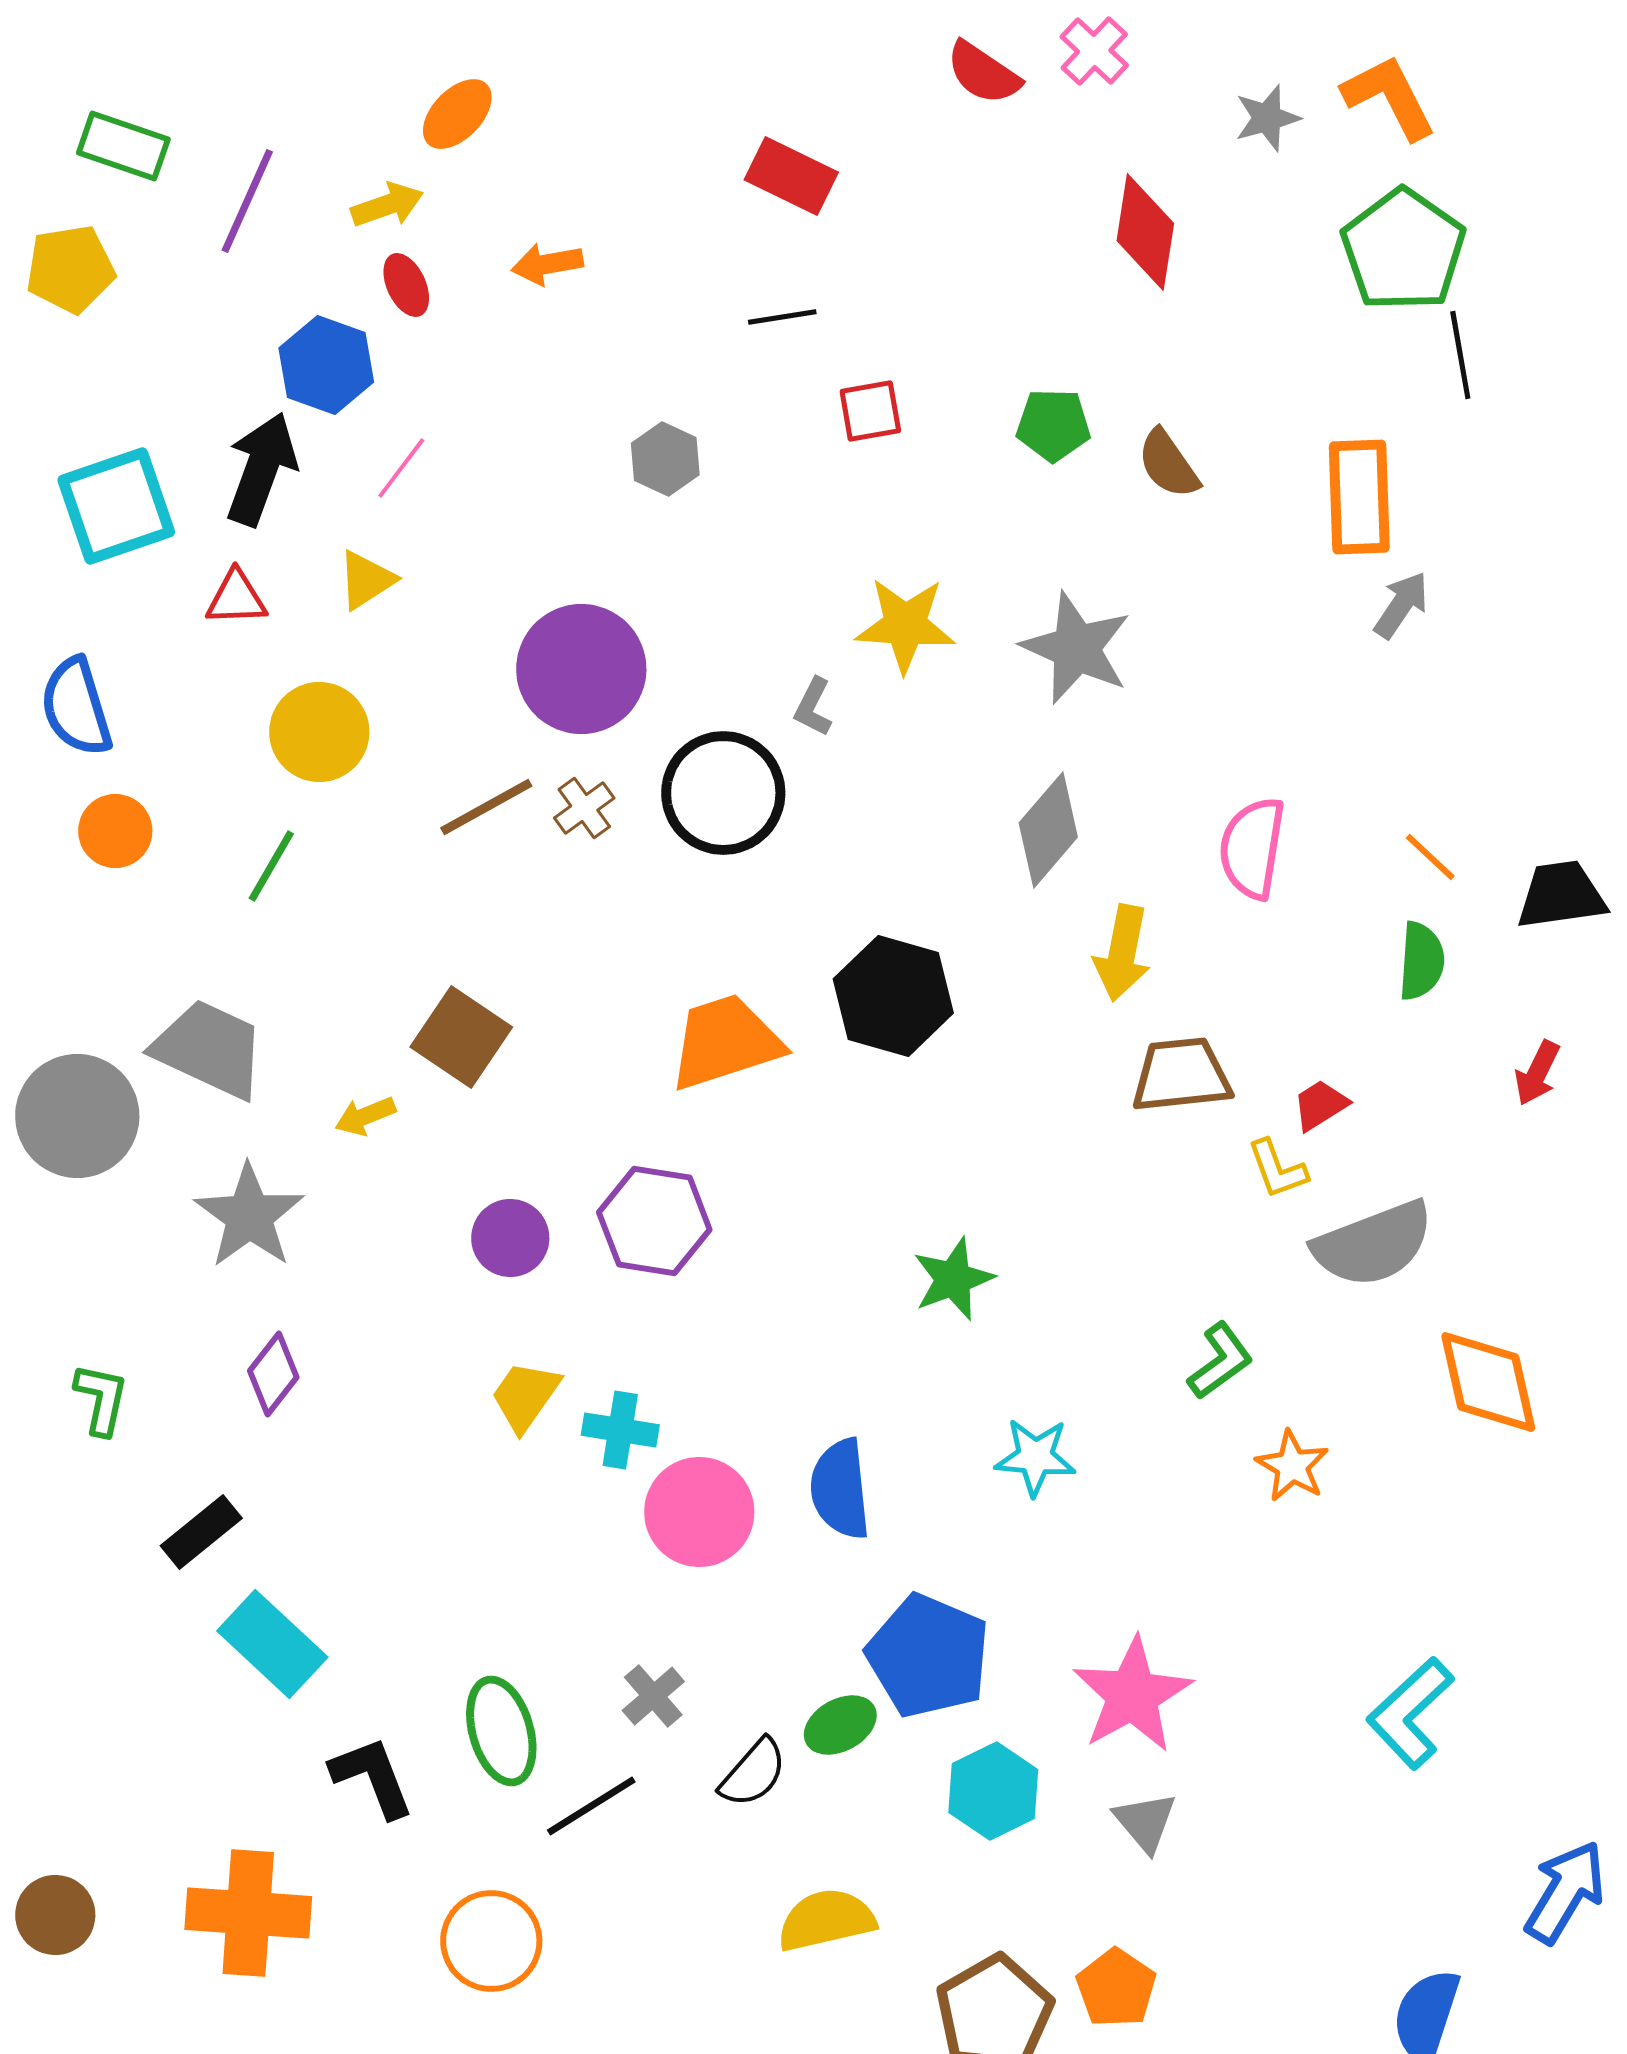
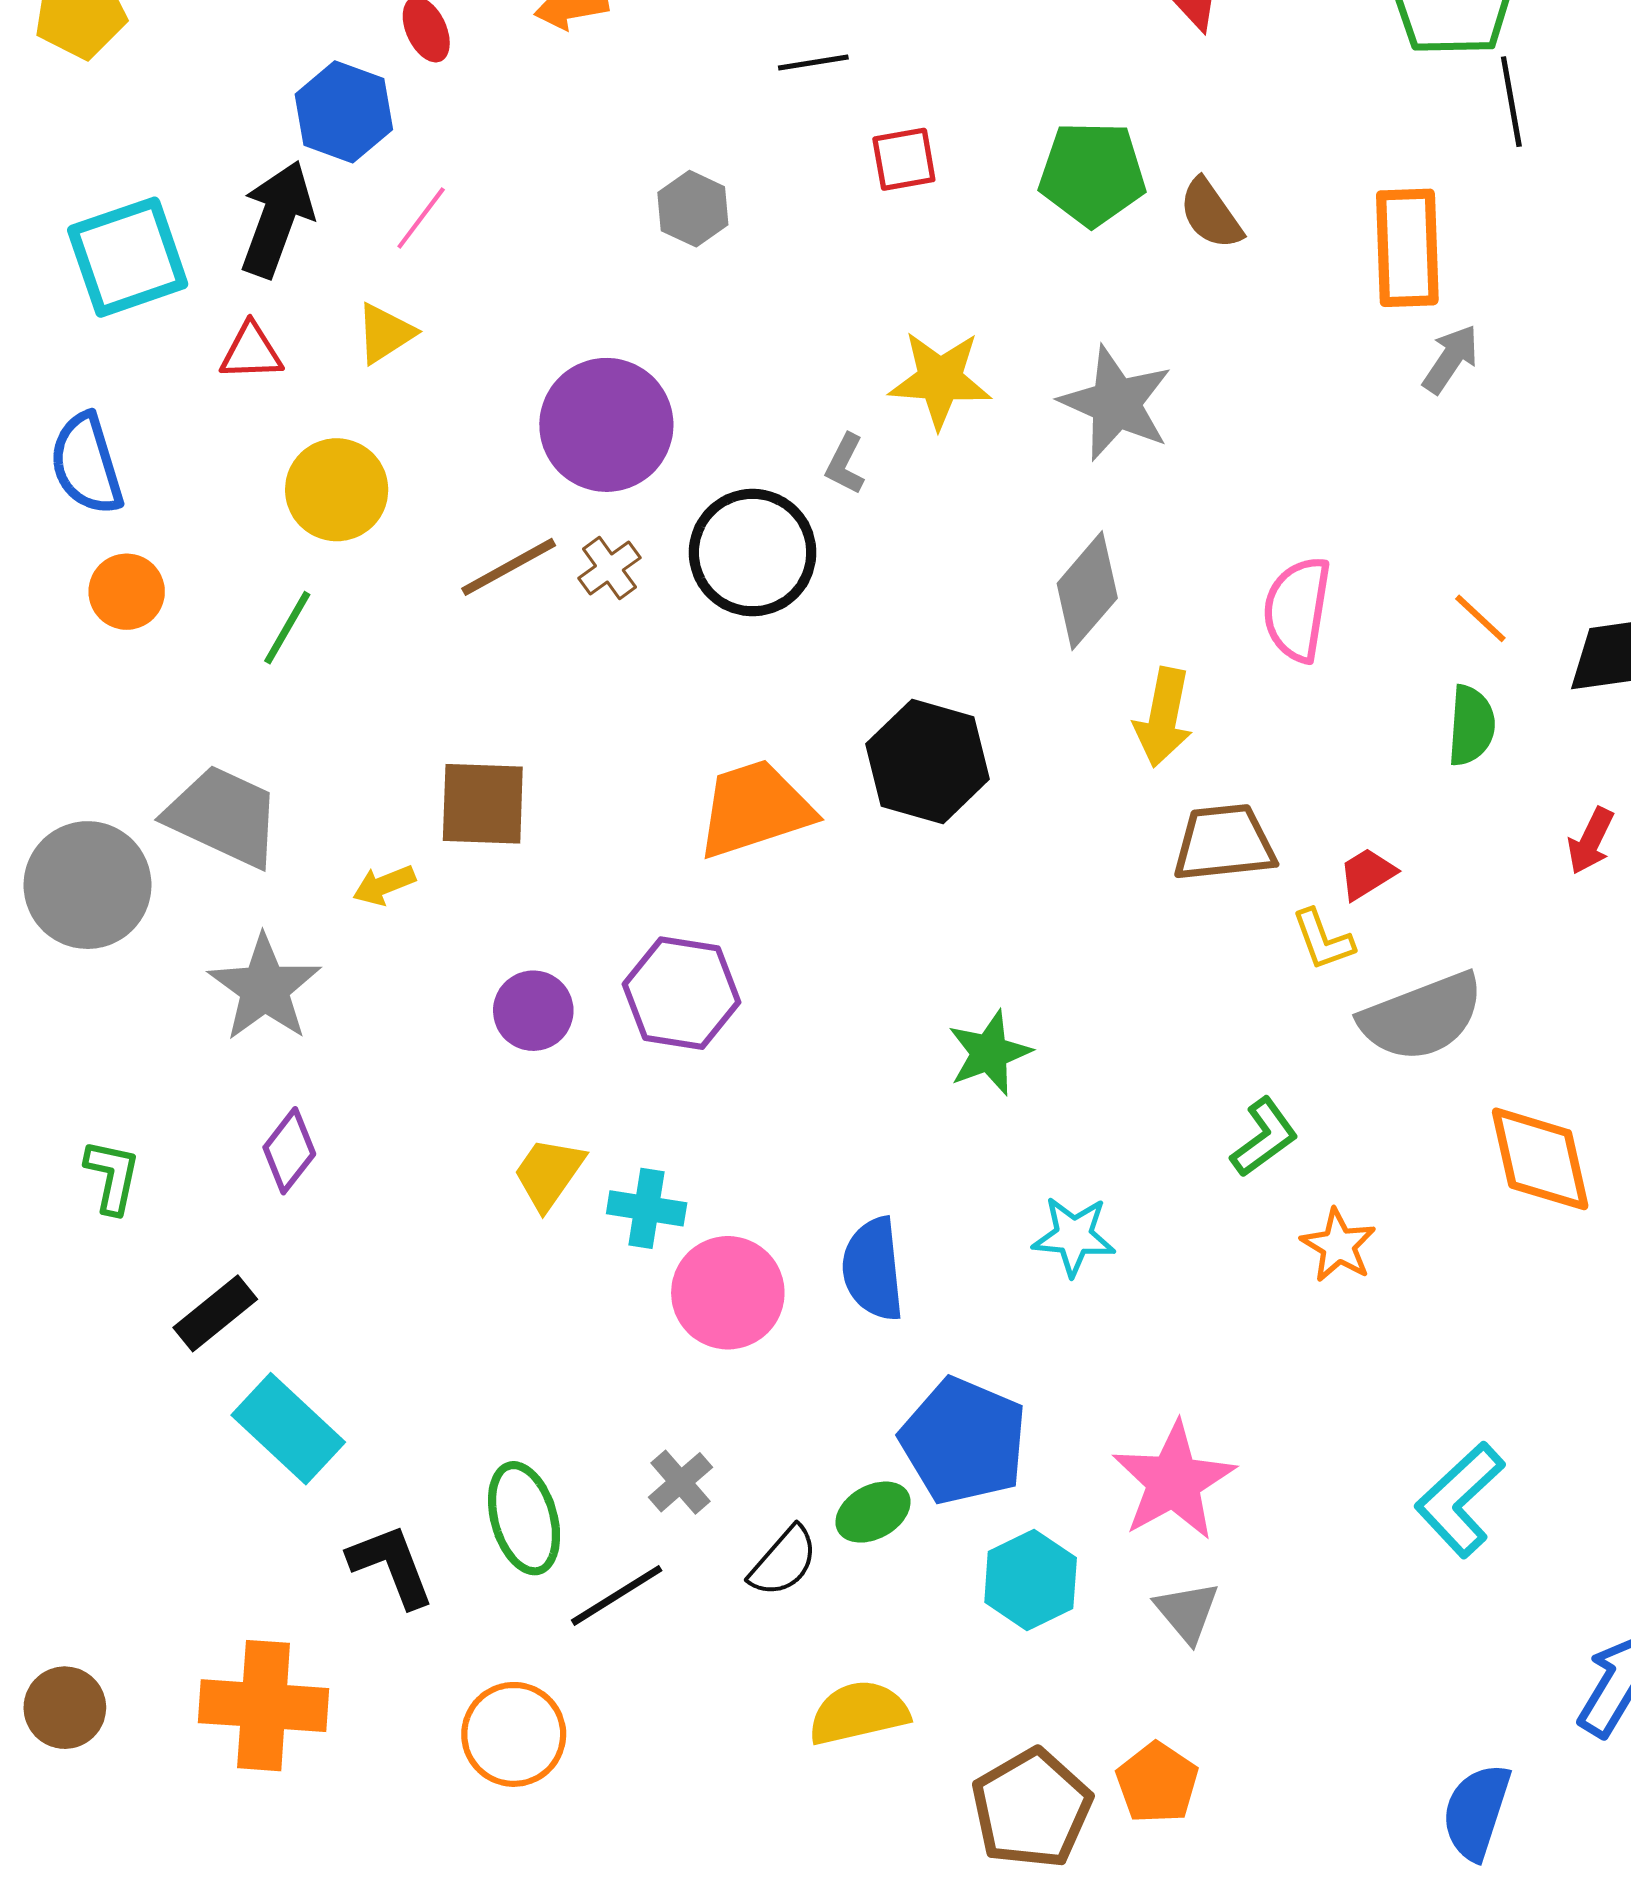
green pentagon: (1053, 425) -> (1092, 174), size x1.4
brown square: (461, 1037) -> (483, 804), turned -32

